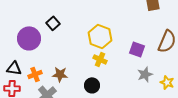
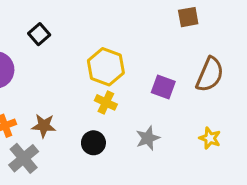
black square: (53, 23) -> (39, 34), moved
gray star: (145, 74) -> (148, 138), moved

